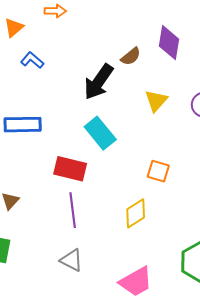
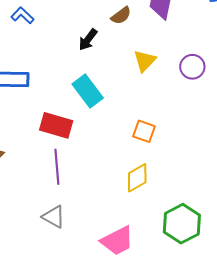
black arrow: (99, 82) -> (88, 40), size x0.6
yellow diamond: (136, 213) -> (137, 178), moved

